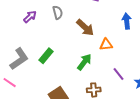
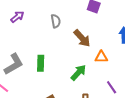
purple arrow: (30, 17) -> (17, 17), moved
green rectangle: (46, 56) -> (41, 63), turned -42

